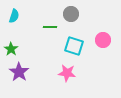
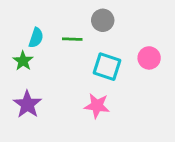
cyan semicircle: (14, 16) -> (36, 38), moved
green star: (11, 49) -> (23, 61), moved

